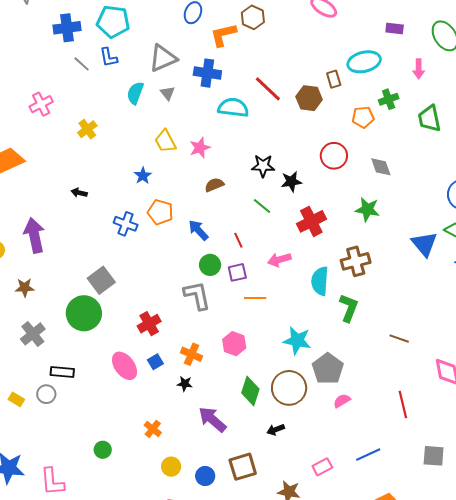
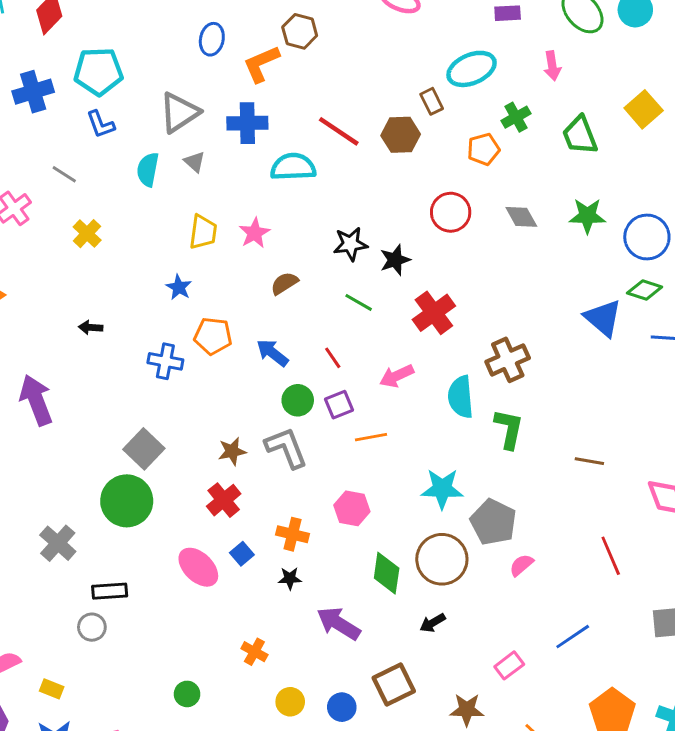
gray line: (82, 64) -> (64, 174), moved
yellow trapezoid: (165, 141) -> (203, 232), turned -135
green star: (367, 209) -> (587, 216), moved
brown star: (25, 288) -> (232, 451), moved
yellow rectangle: (16, 399) -> (52, 689), moved

